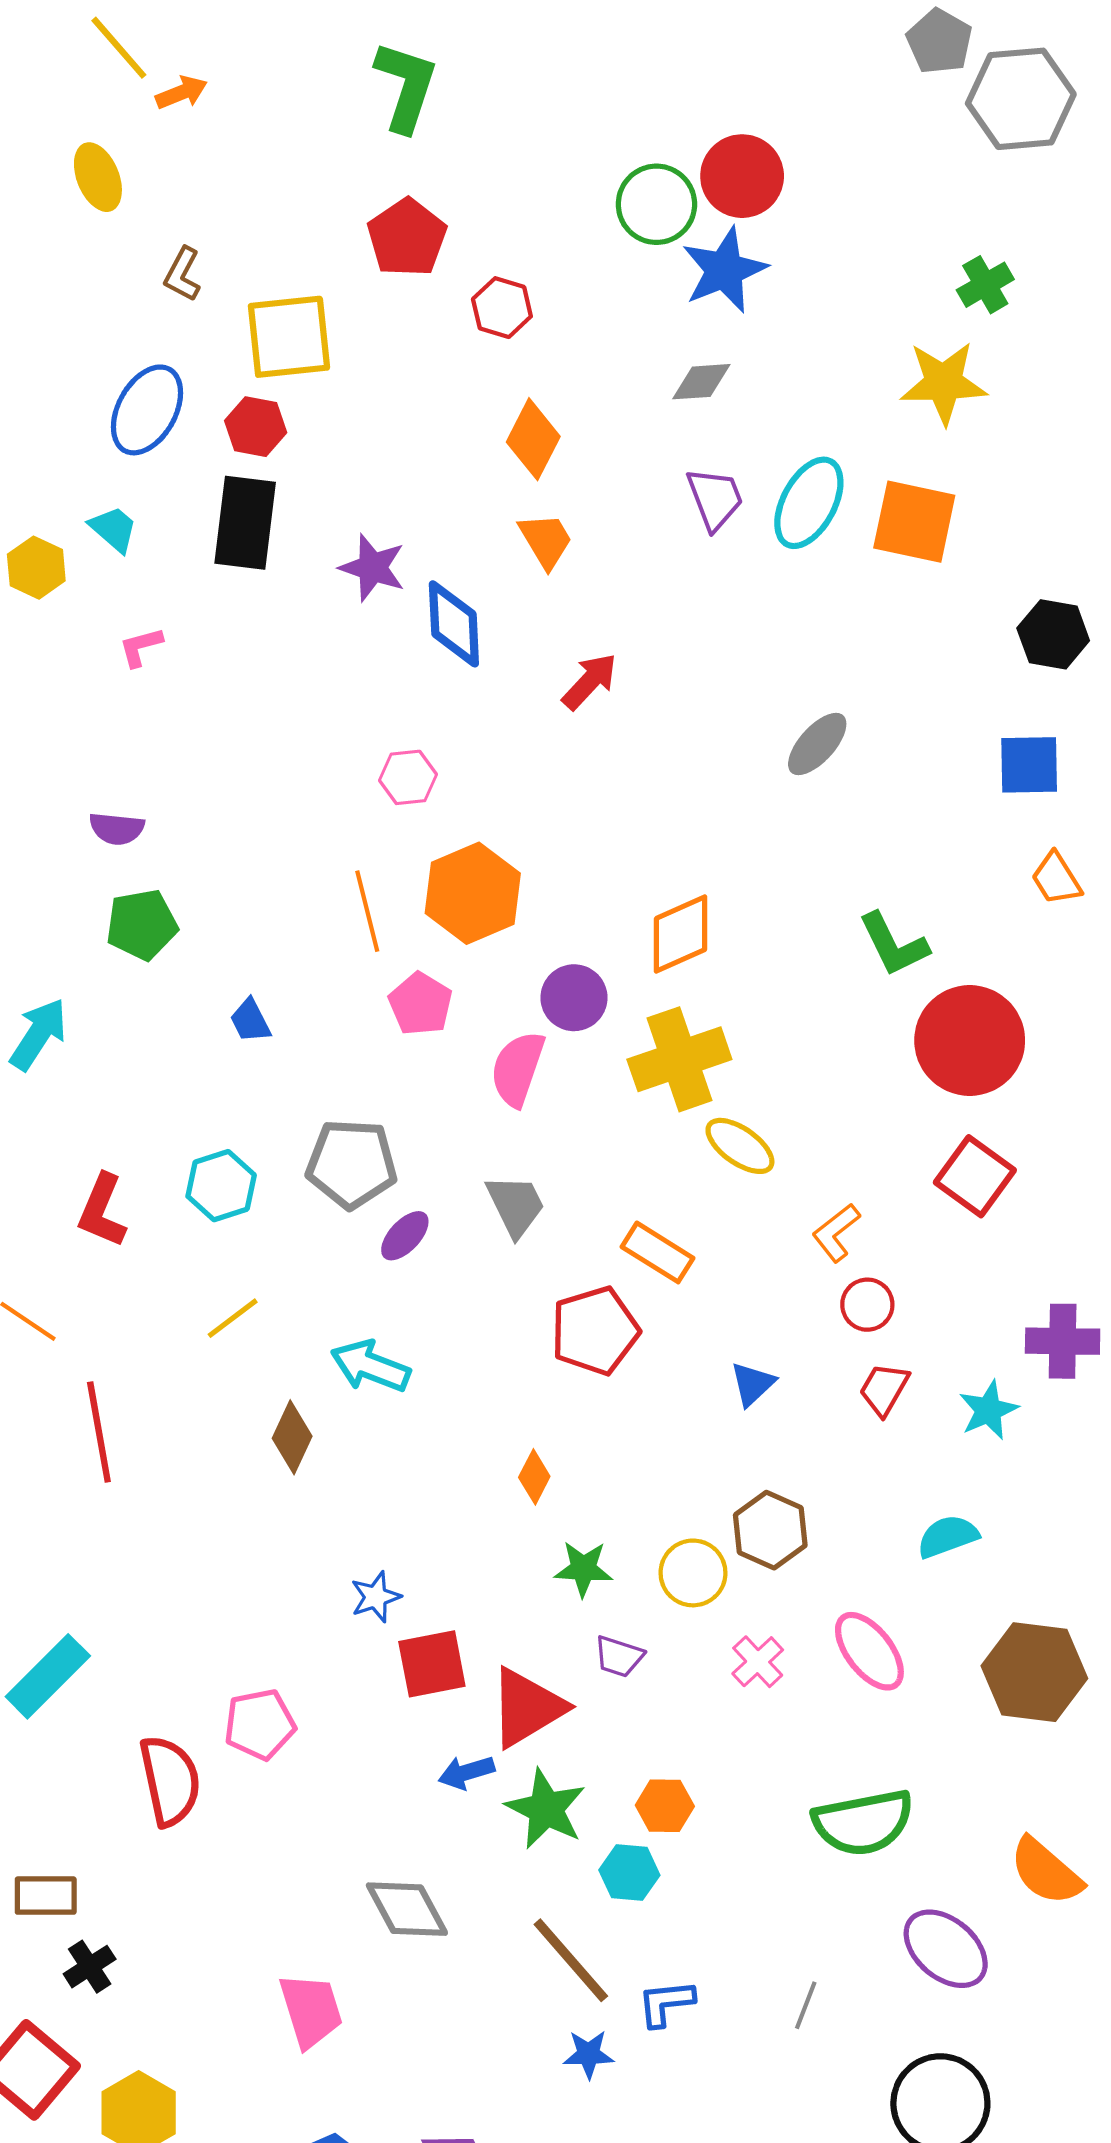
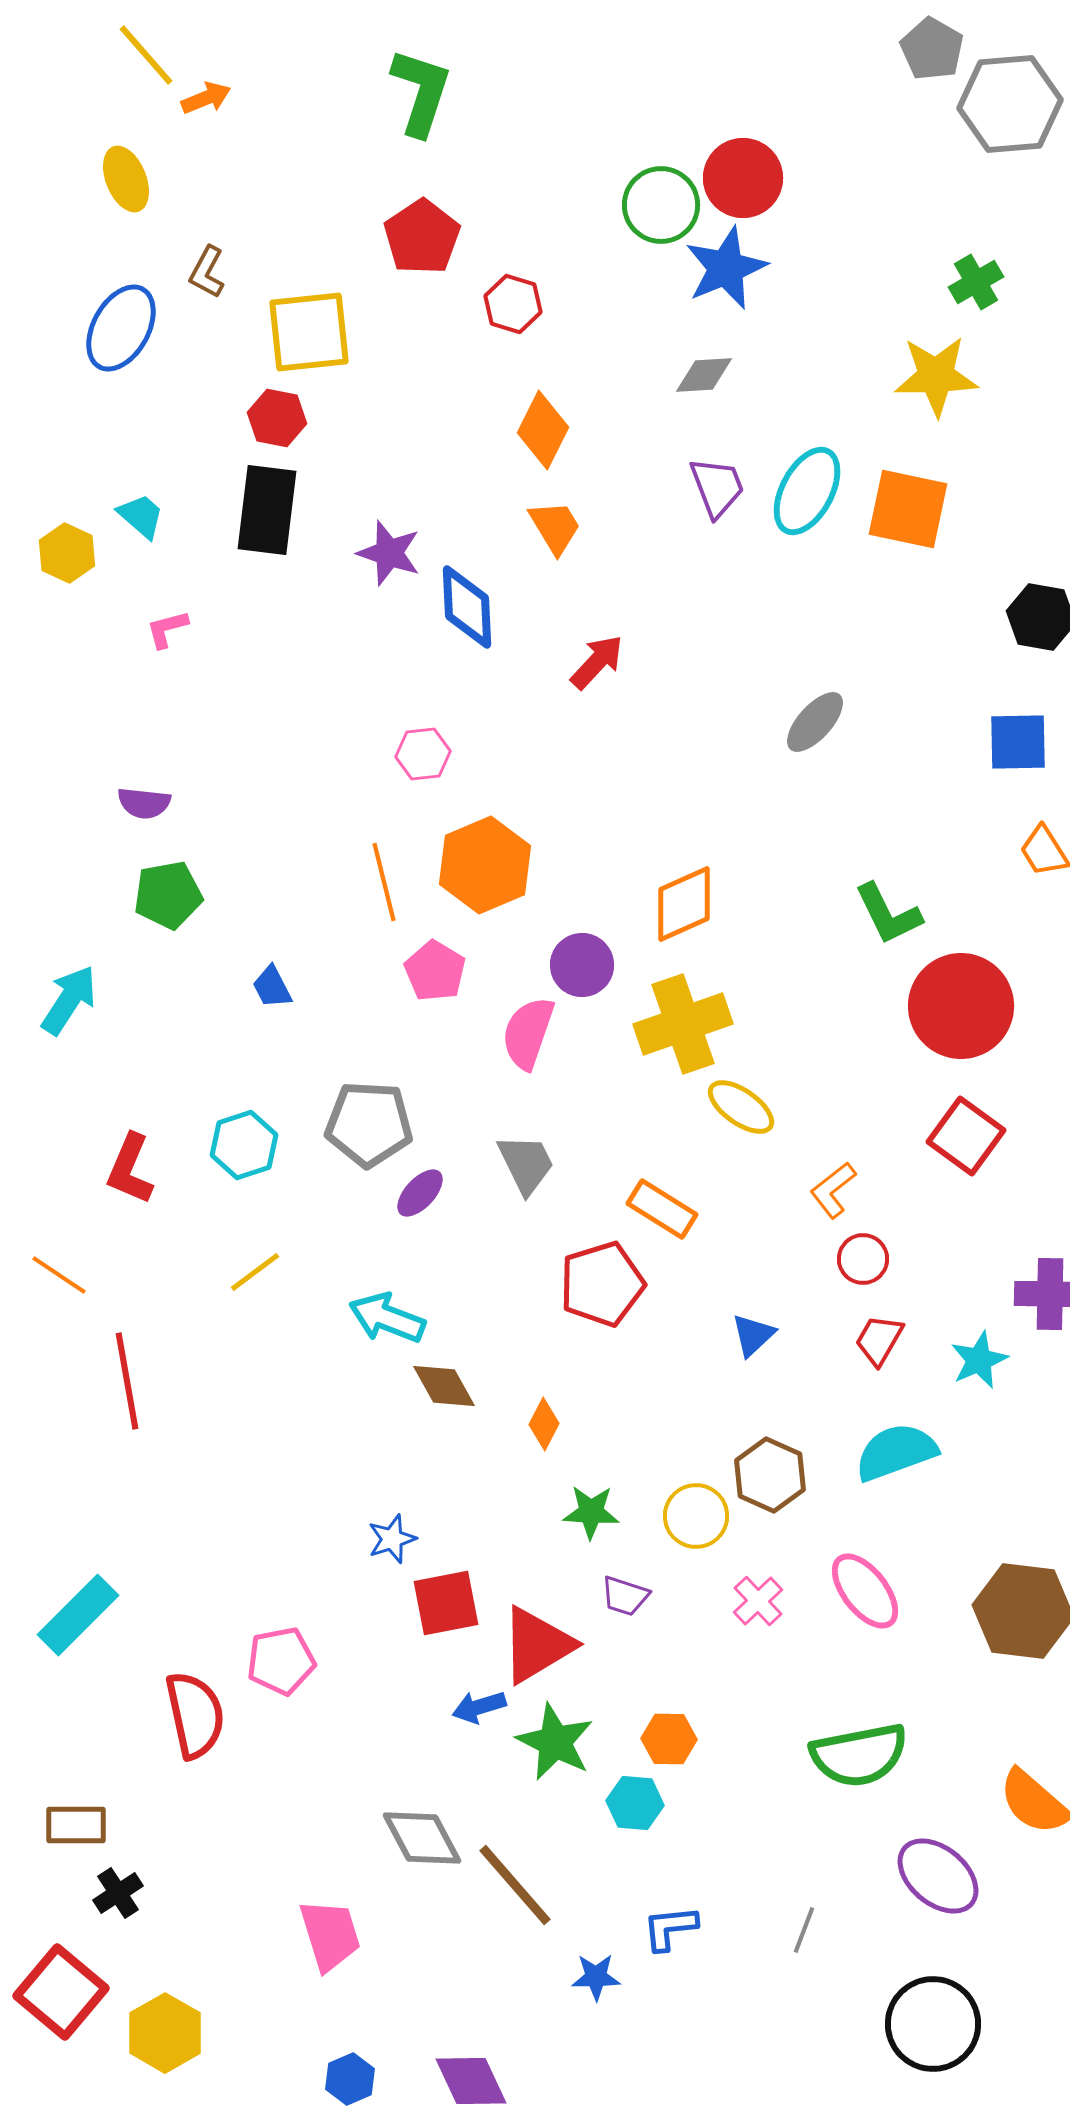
blue ellipse: (147, 410) -> (121, 328), moved
brown diamond: (292, 1437) -> (444, 1386), moved, turned -54
cyan semicircle: (948, 1536) -> (896, 1452), moved, size x1.4
brown line: (571, 1960) -> (515, 1885), moved

